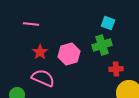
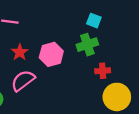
pink semicircle: (43, 78) -> (23, 81), turned -60

